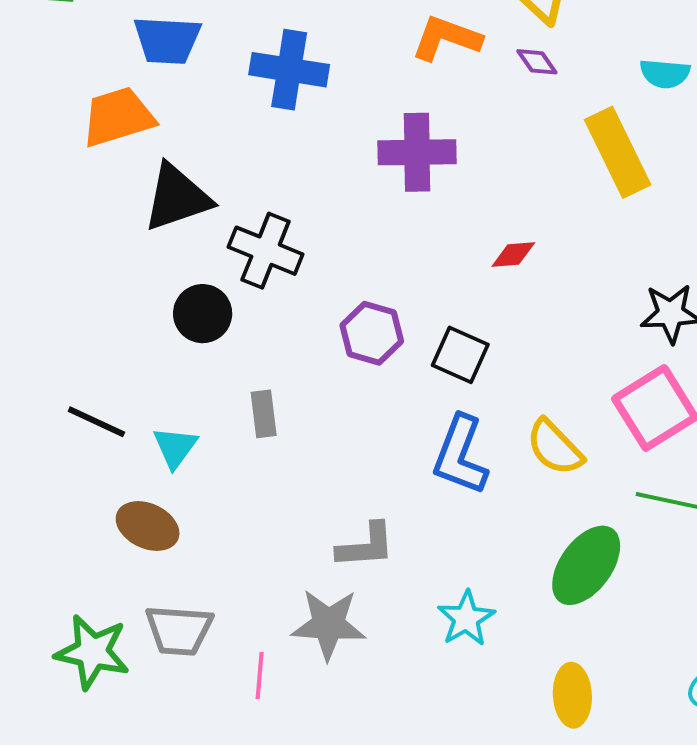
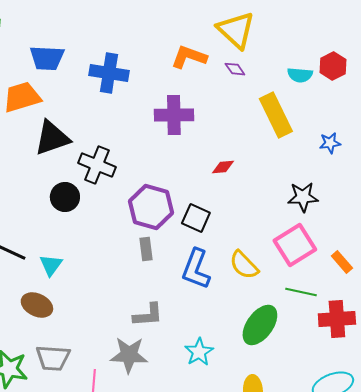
purple hexagon: (372, 333) -> (151, 207), size x1.4
gray rectangle: (264, 414) -> (146, 249), moved

